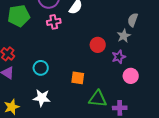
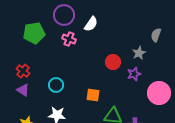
gray semicircle: (133, 20) -> (156, 35), moved
pink cross: (54, 22) -> (69, 39), turned 32
pink circle: (131, 76) -> (159, 93), moved, size x1.5

